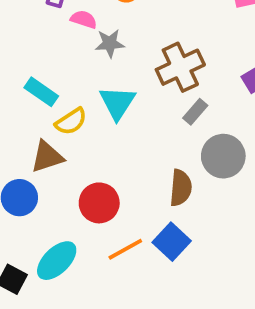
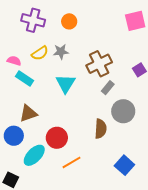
pink semicircle: (84, 19) -> (14, 61), moved
yellow semicircle: (71, 121) -> (40, 53), moved
blue square: (172, 242) -> (124, 165), moved
cyan ellipse: (57, 261) -> (34, 155), moved

